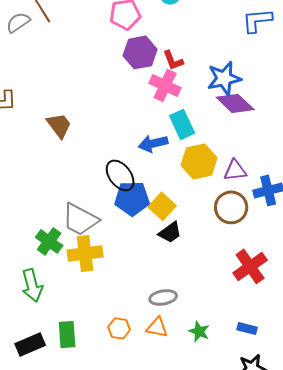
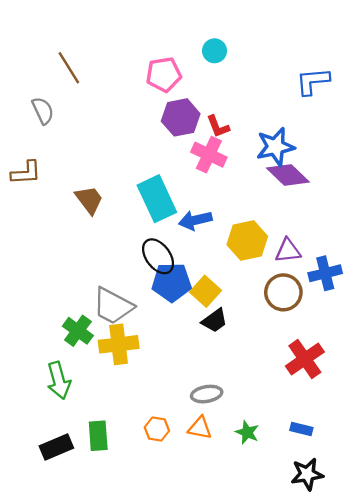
gray semicircle: (18, 22) -> (43, 111), moved, turned 100
cyan rectangle: (182, 124) -> (157, 199), moved, size x1.4

